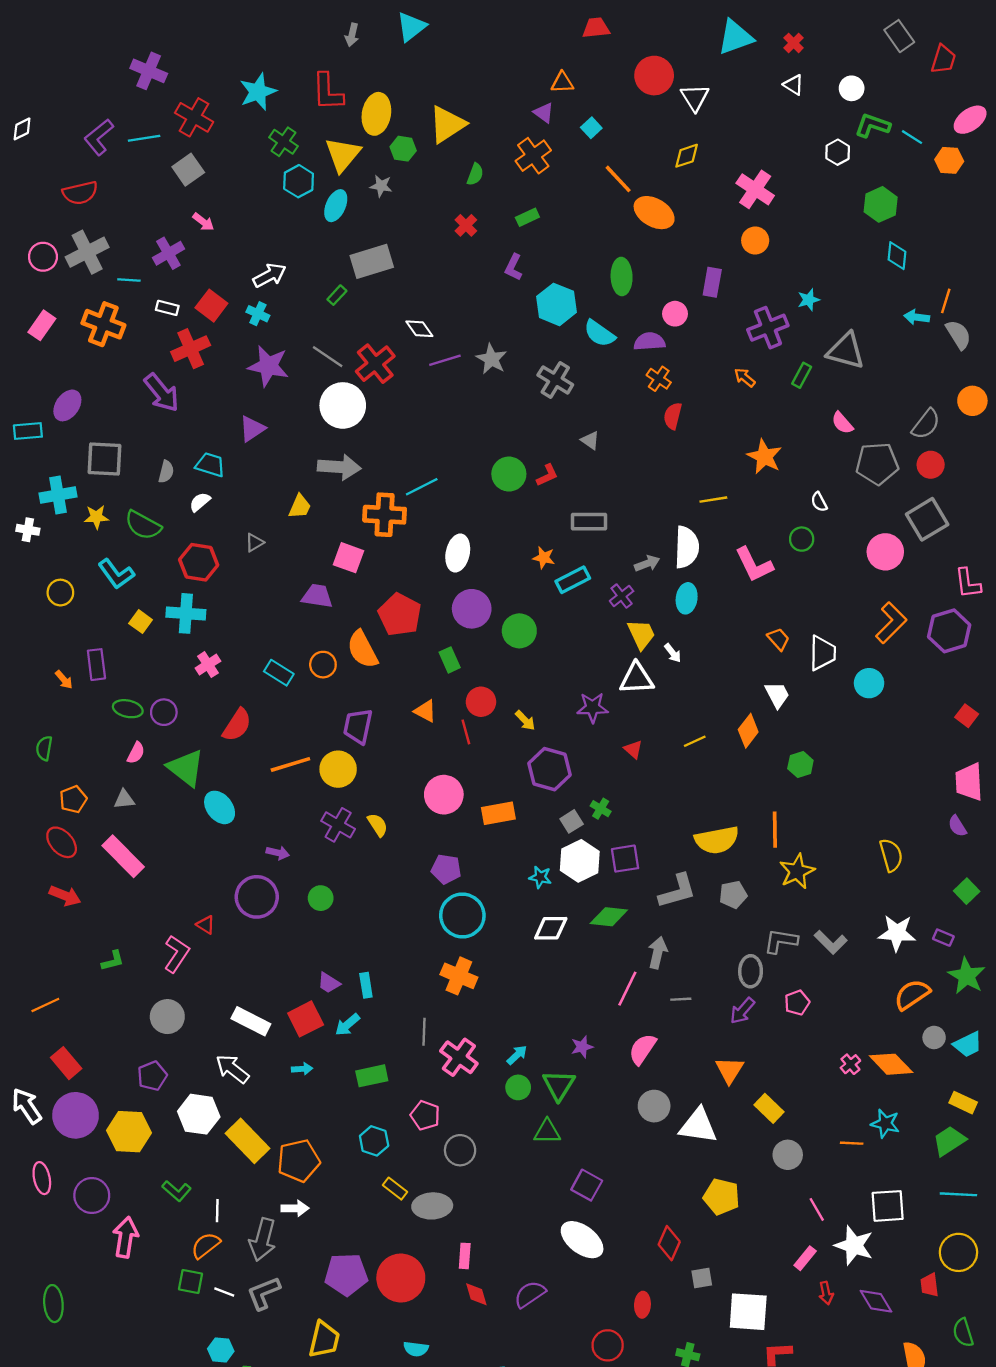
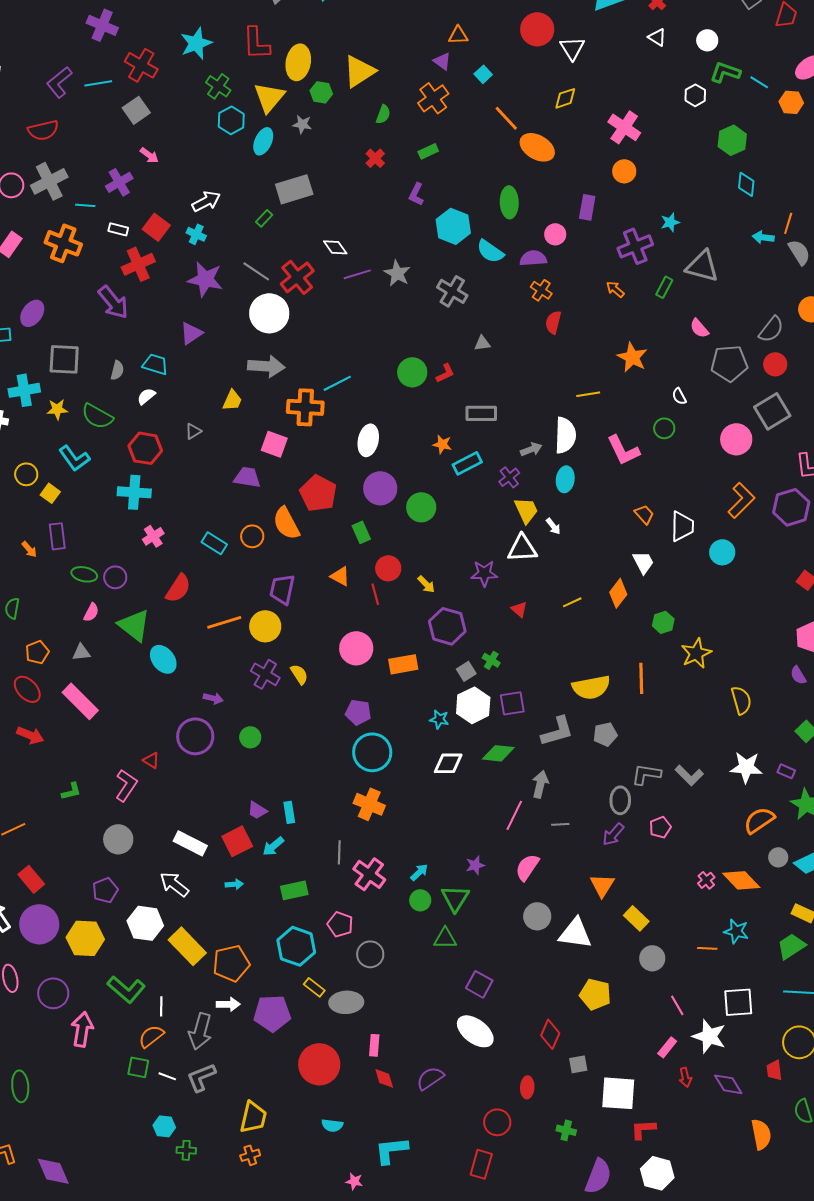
gray triangle: (590, 440) -> (482, 343), turned -42
yellow square: (141, 622) -> (50, 493), moved
yellow star: (797, 871) -> (696, 653), moved
cyan hexagon: (374, 1141) -> (296, 946), size x1.5
green L-shape: (177, 1191) -> (126, 989), size x1.5
purple pentagon: (346, 1274) -> (272, 1013), moved

